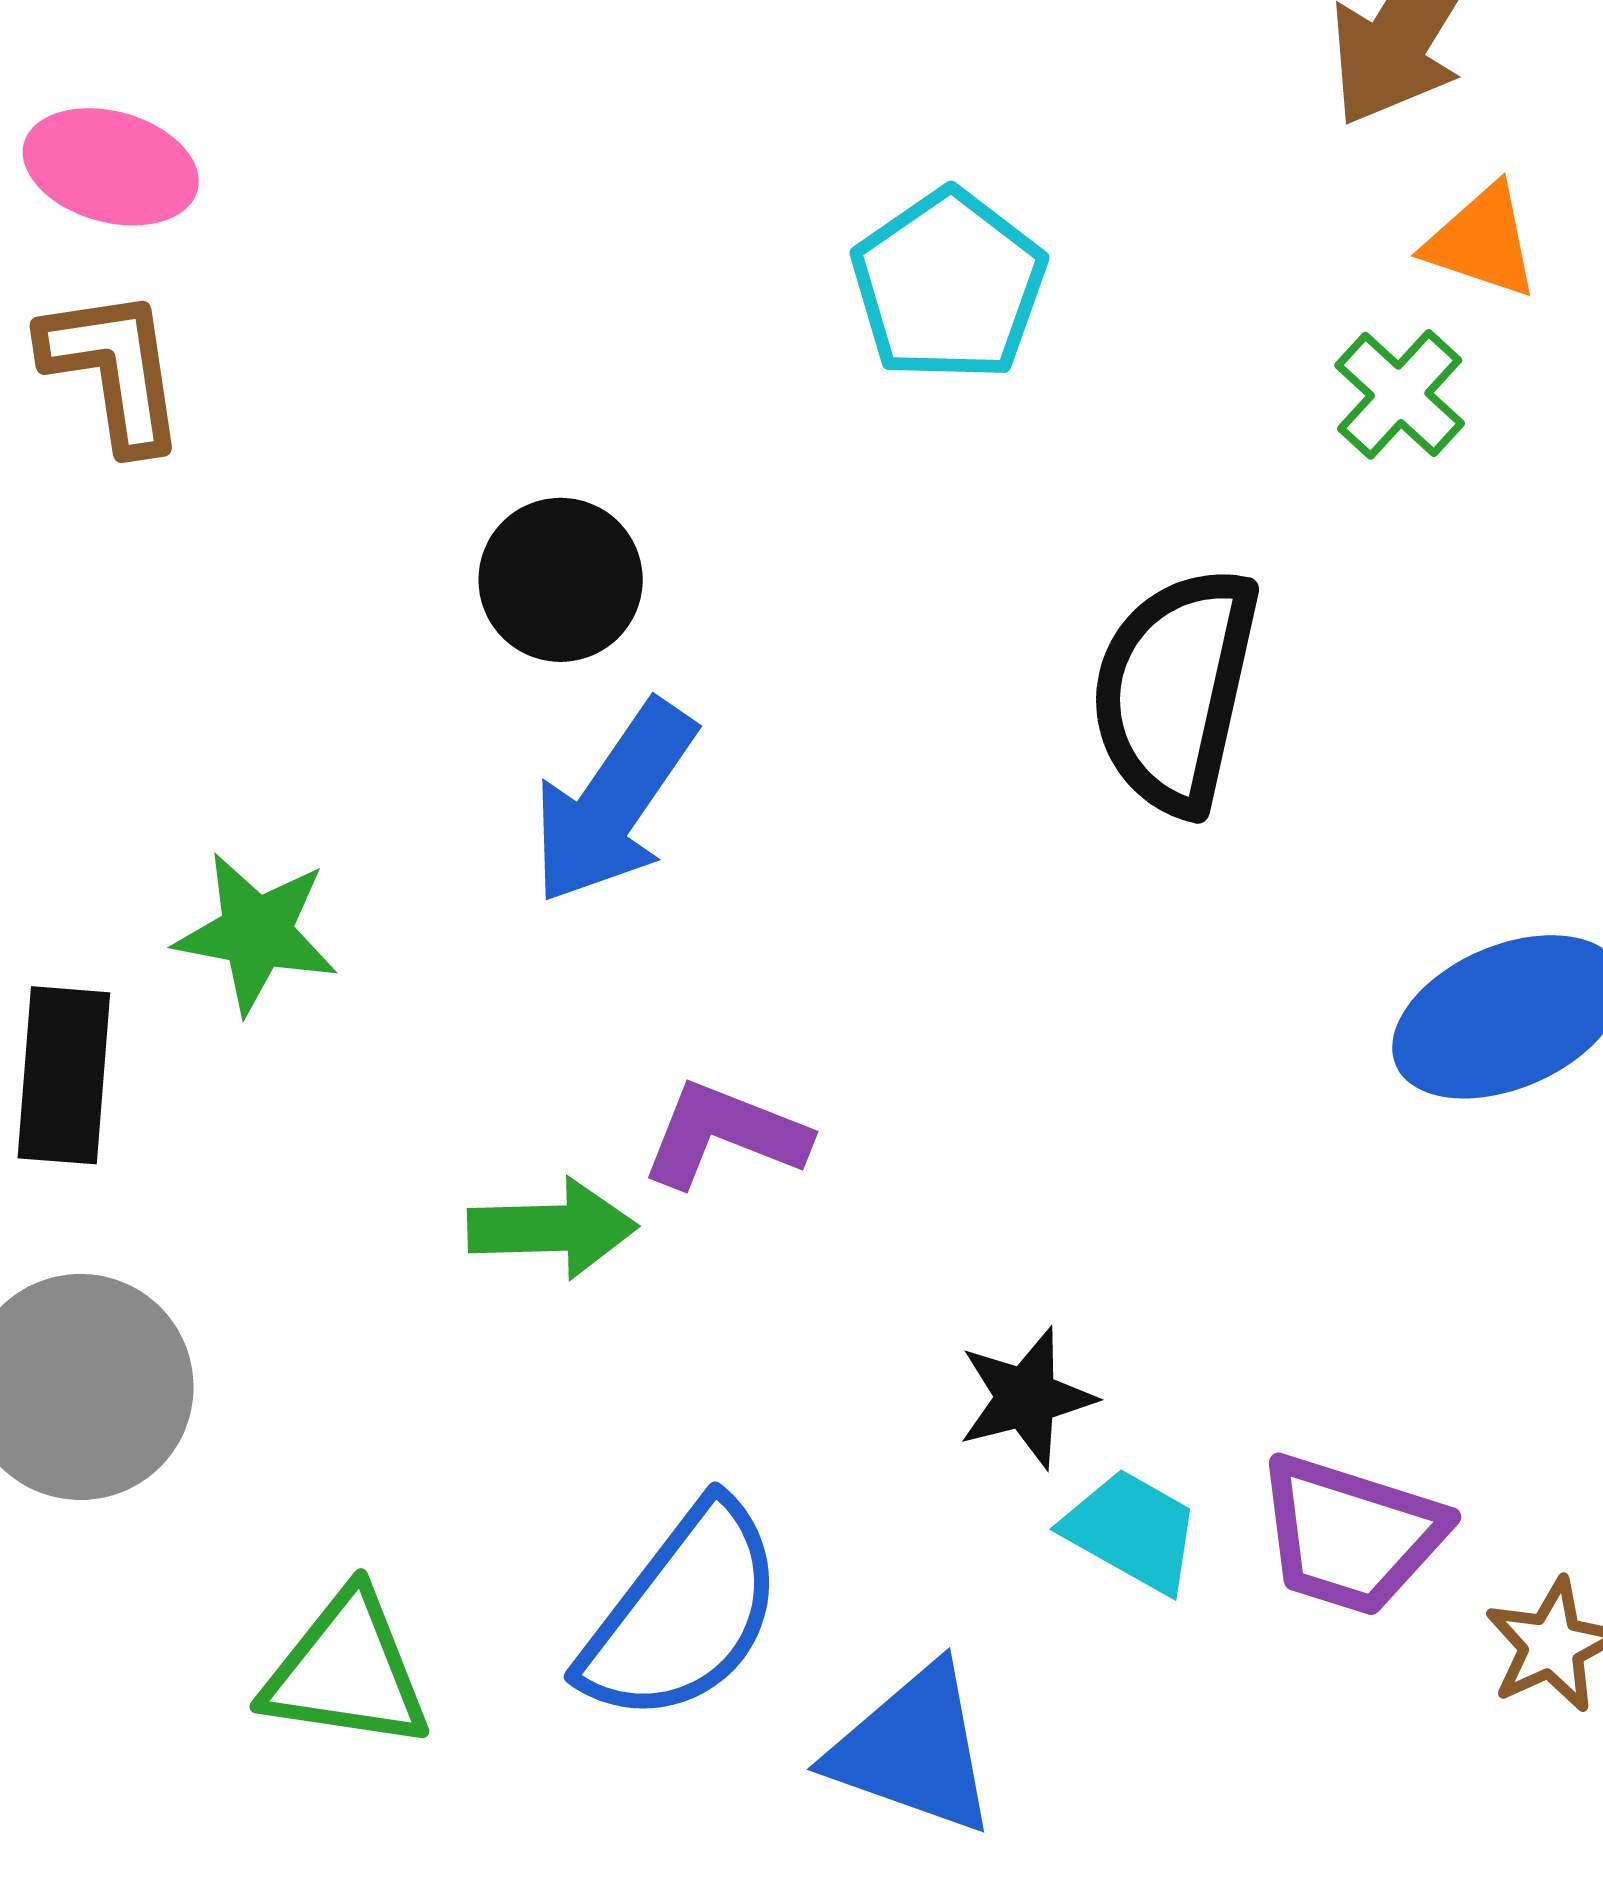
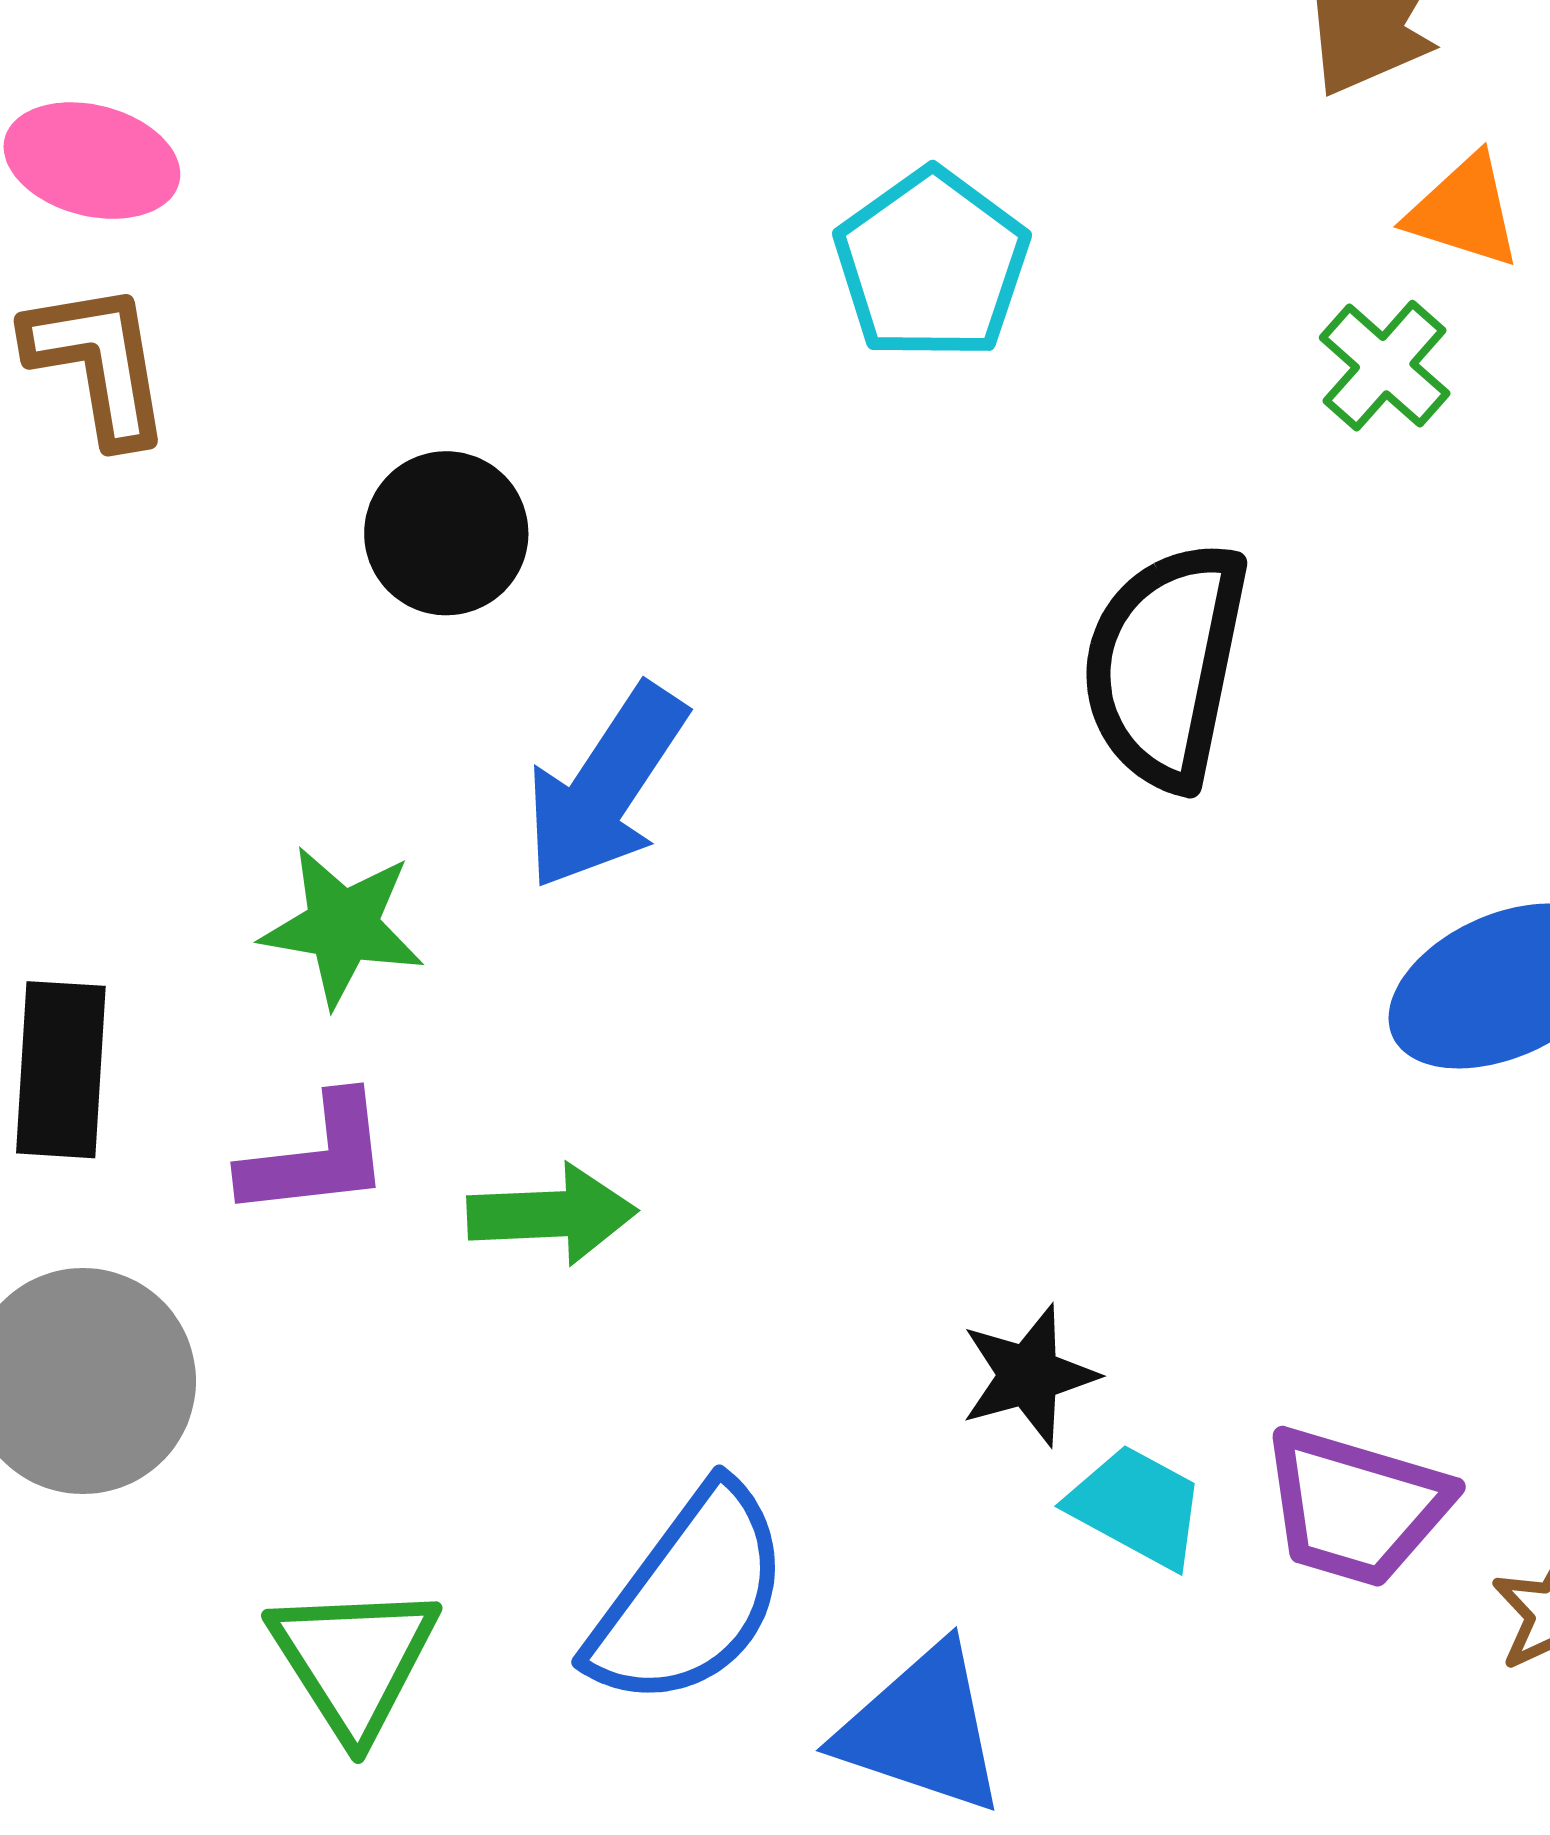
black circle: (561, 580) -> (446, 533), moved
green star: (256, 933) -> (342, 926), moved
purple L-shape: (725, 1135) -> (316, 1157), moved, turned 153
green triangle: (347, 1671) -> (354, 1660), turned 50

